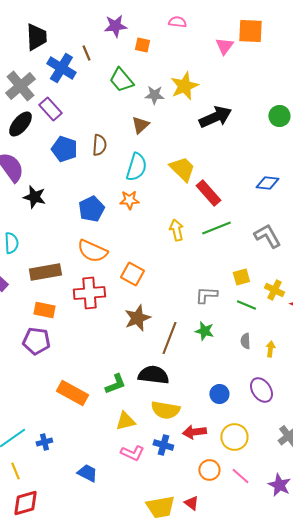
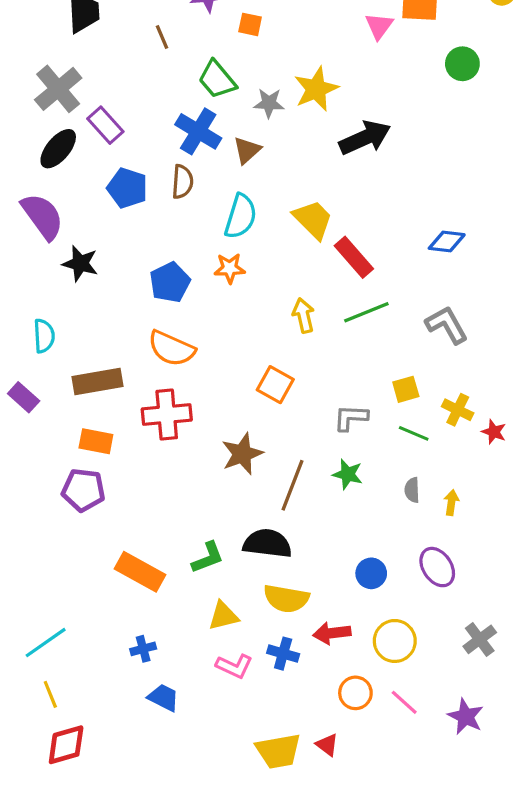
blue cross: (61, 68) -> (198, 131), moved
green circle: (279, 116) -> (462, 64), moved
orange square: (132, 274) -> (275, 385), moved
blue cross: (44, 442) -> (143, 649), moved

